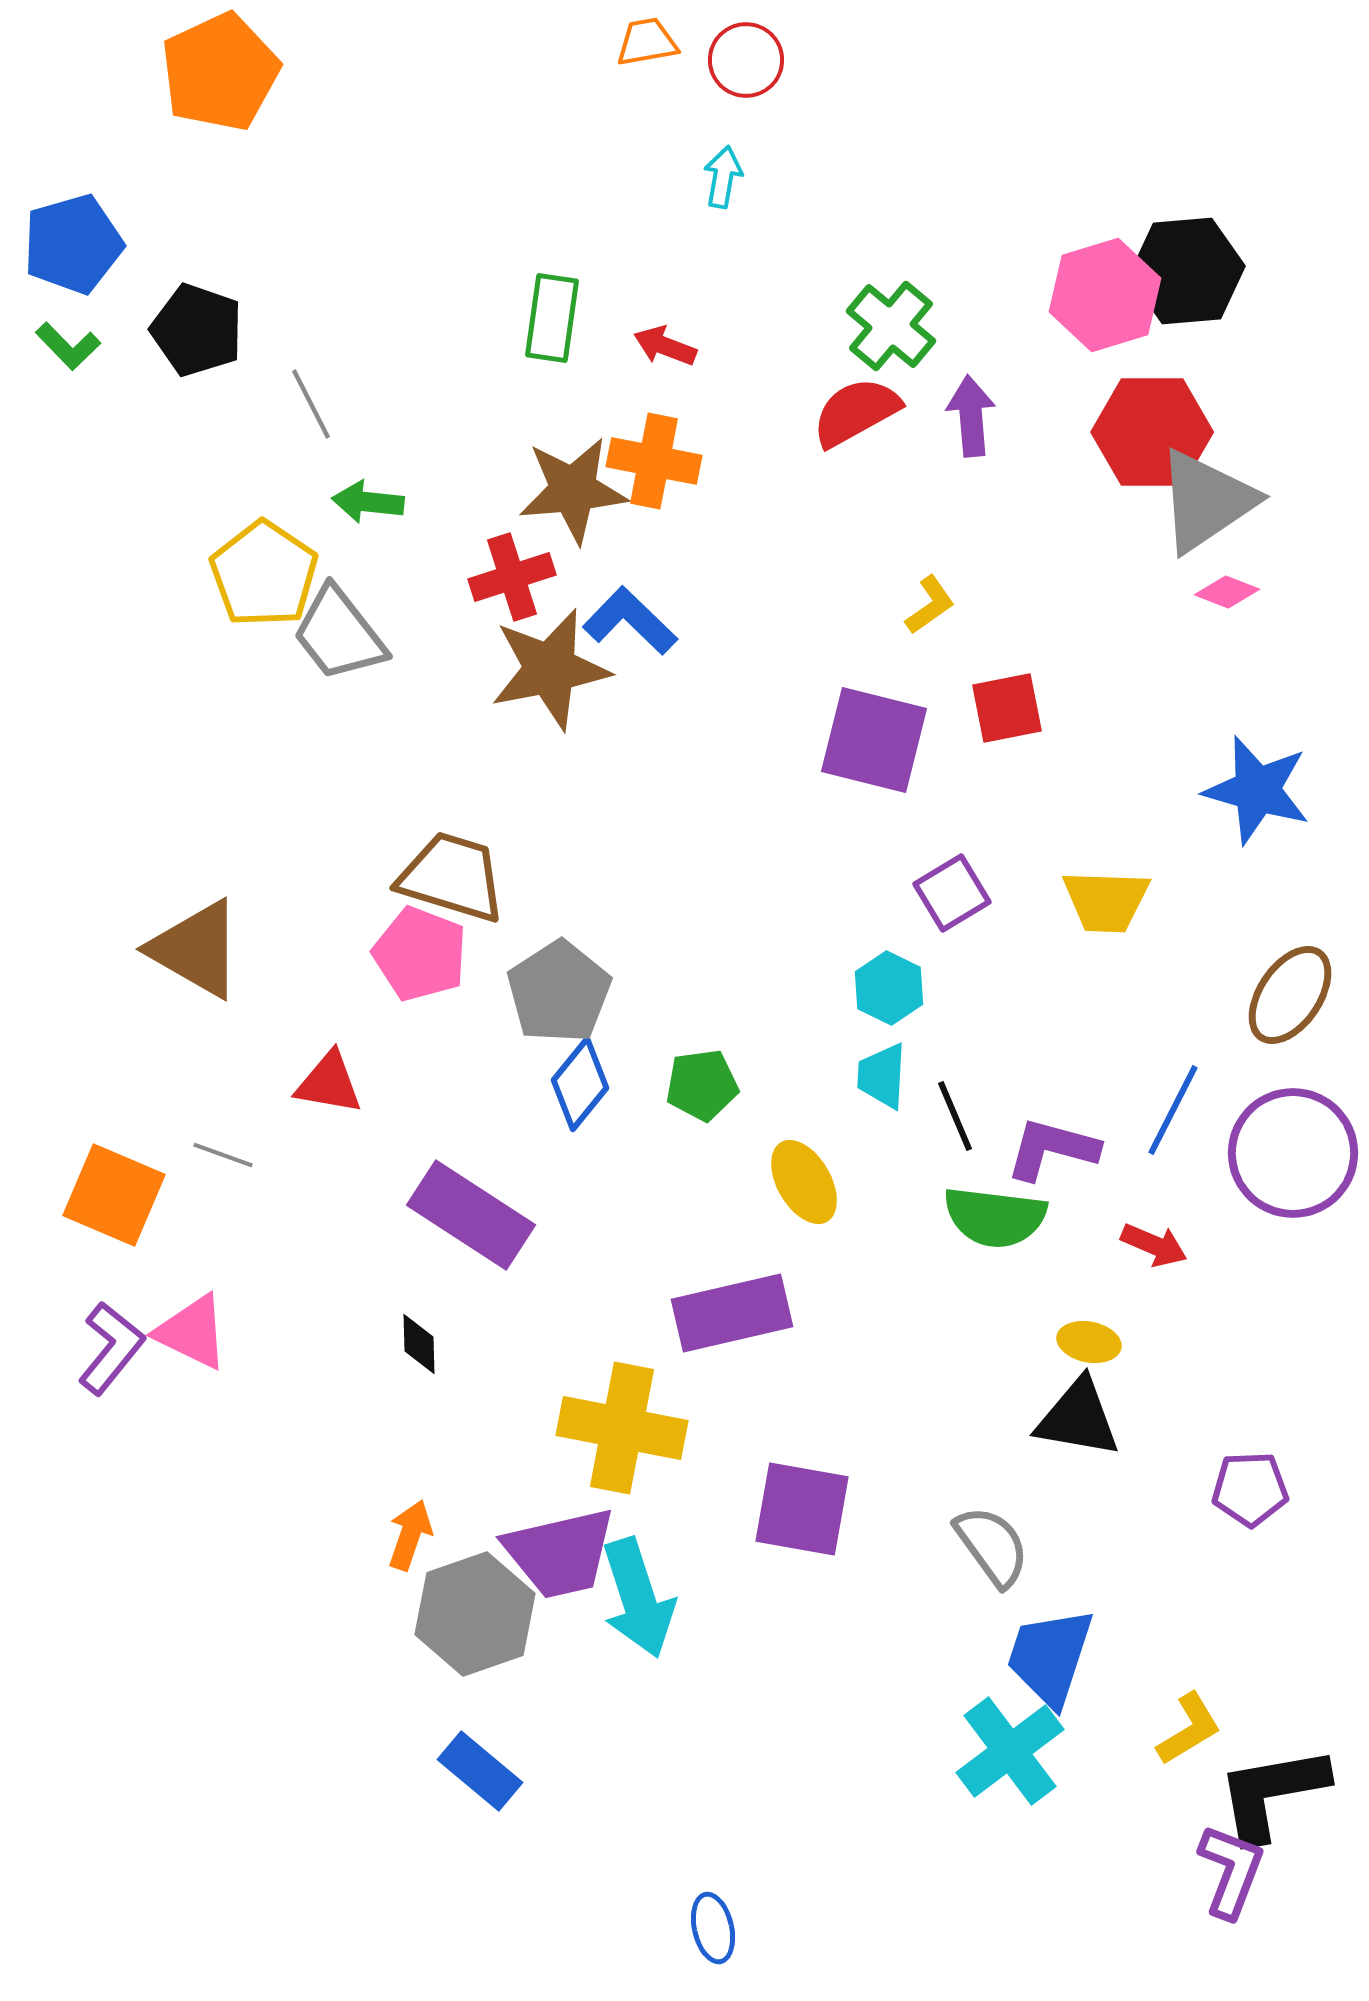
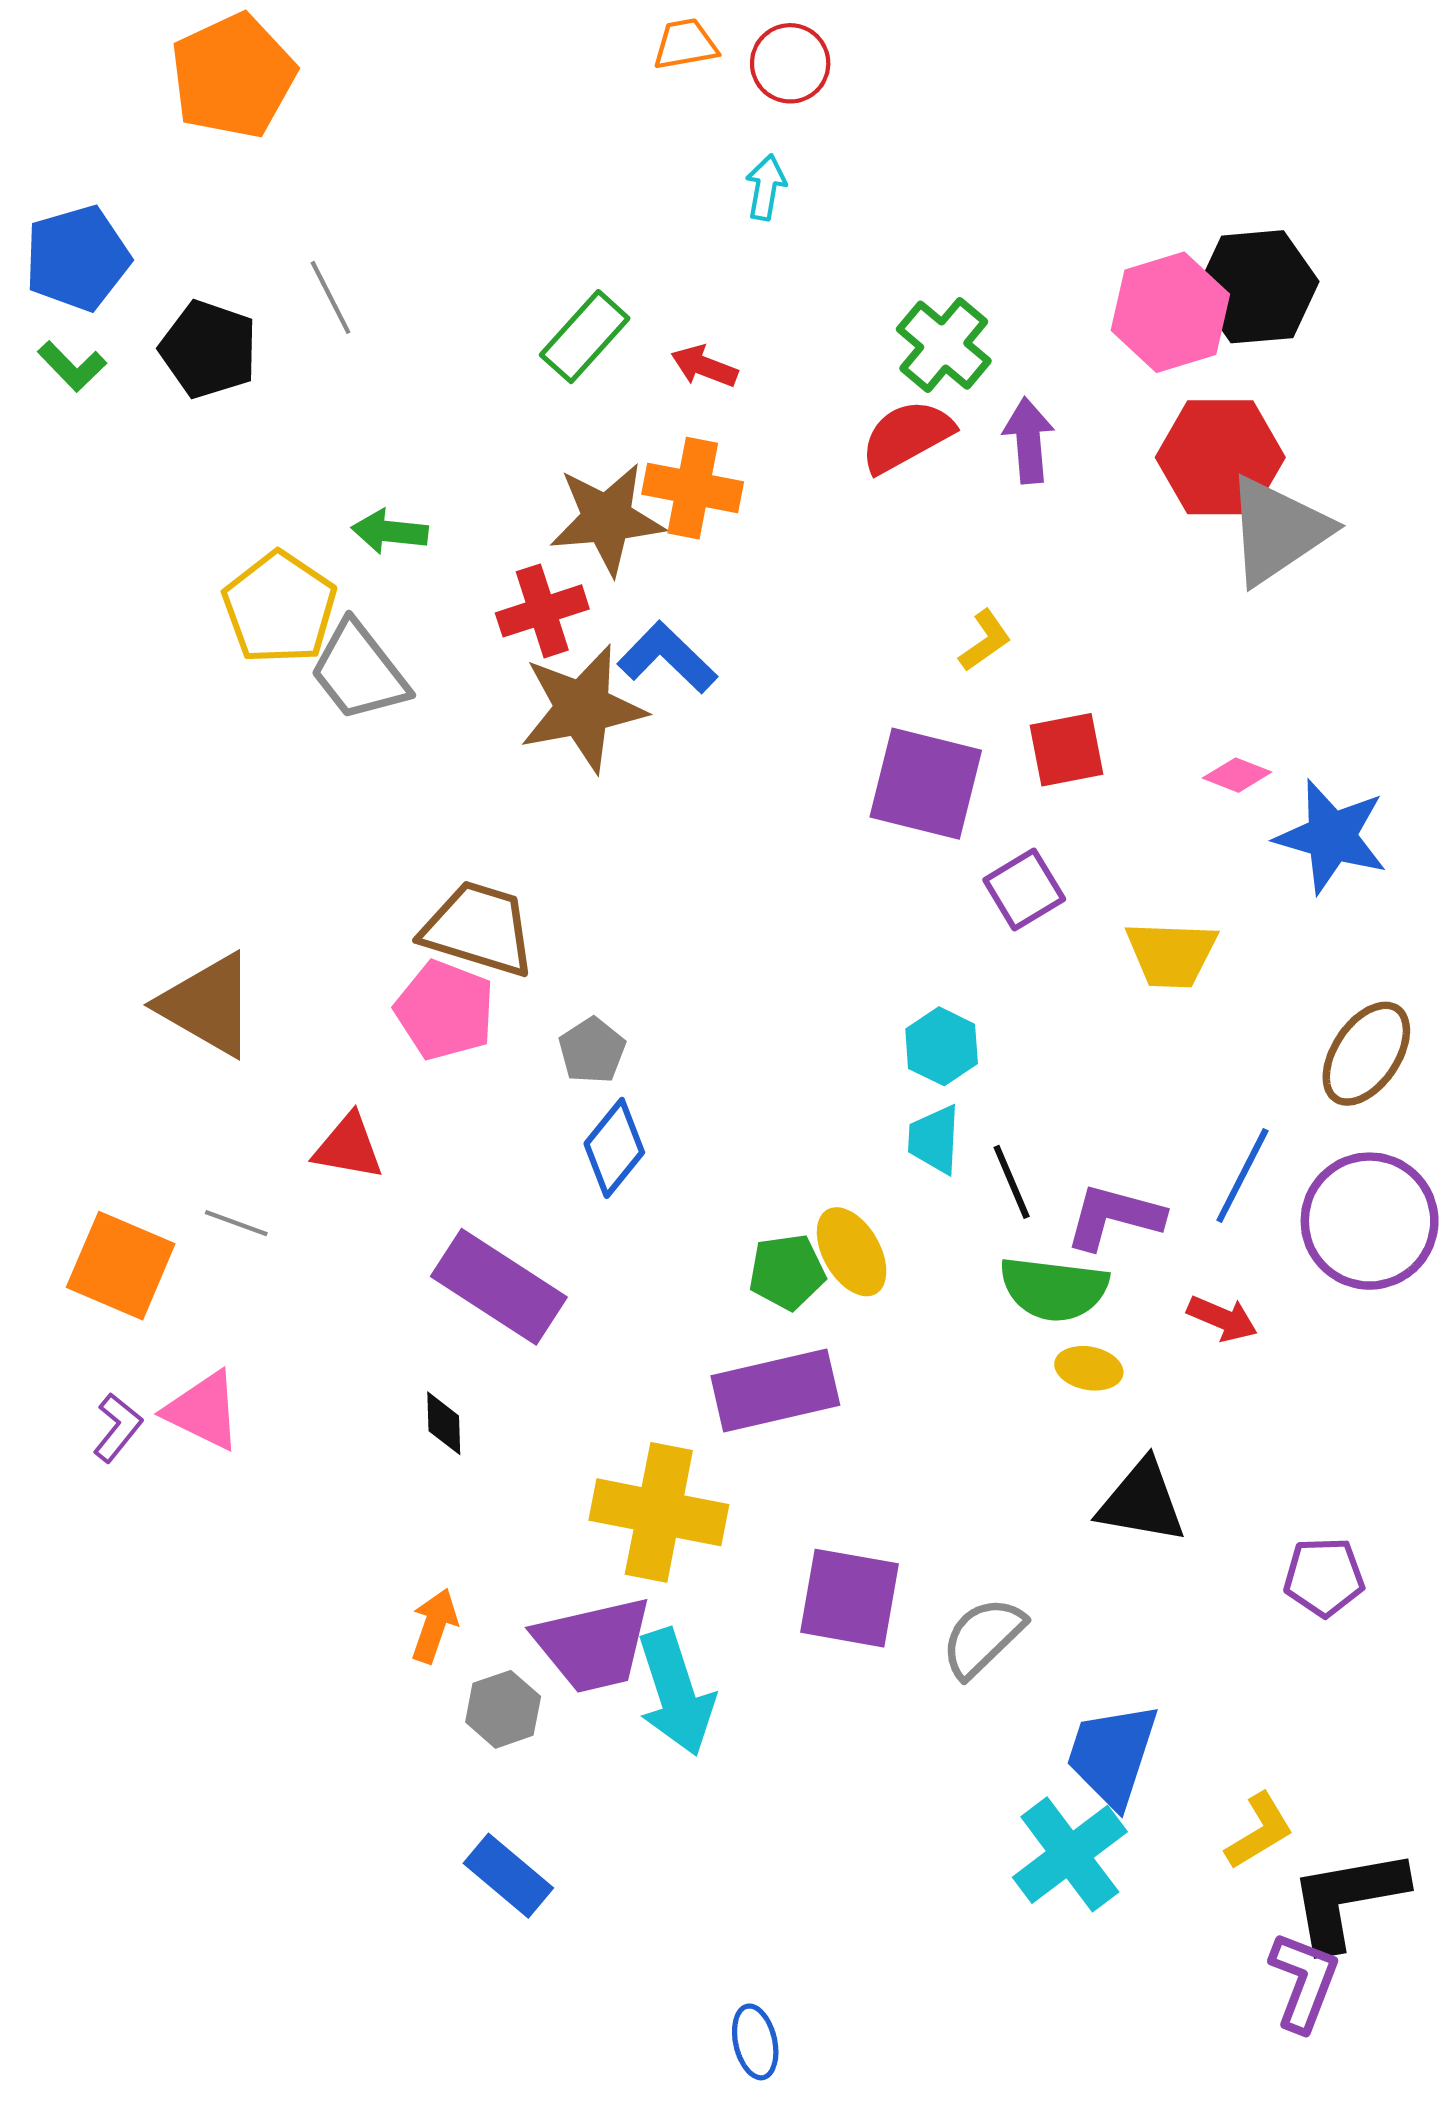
green rectangle: (552, 318) -> (585, 337), turned 34
gray line: (311, 404) -> (330, 297), moved
pink diamond: (1227, 592) -> (1237, 775), moved
purple square: (952, 893) -> (1024, 889), moved
gray pentagon: (559, 992) -> (592, 1050), size x0.6
green pentagon: (702, 1085) -> (787, 1272), moved
yellow ellipse: (1089, 1342) -> (1089, 1368), moved
purple L-shape: (111, 1348) -> (118, 1428), size x0.7
gray semicircle: (992, 1546) -> (983, 1637), moved, turned -98
gray hexagon: (475, 1614) -> (503, 1709), size x0.6

